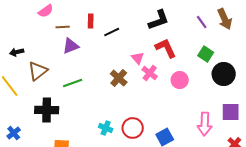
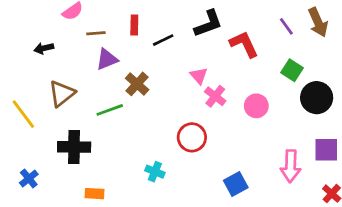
black L-shape: (159, 20) -> (208, 24), moved
red L-shape: (166, 48) -> (244, 44), moved
black arrow: (17, 52) -> (44, 48), moved
brown cross: (119, 78) -> (137, 84), moved
red circle: (133, 128) -> (192, 137), moved

